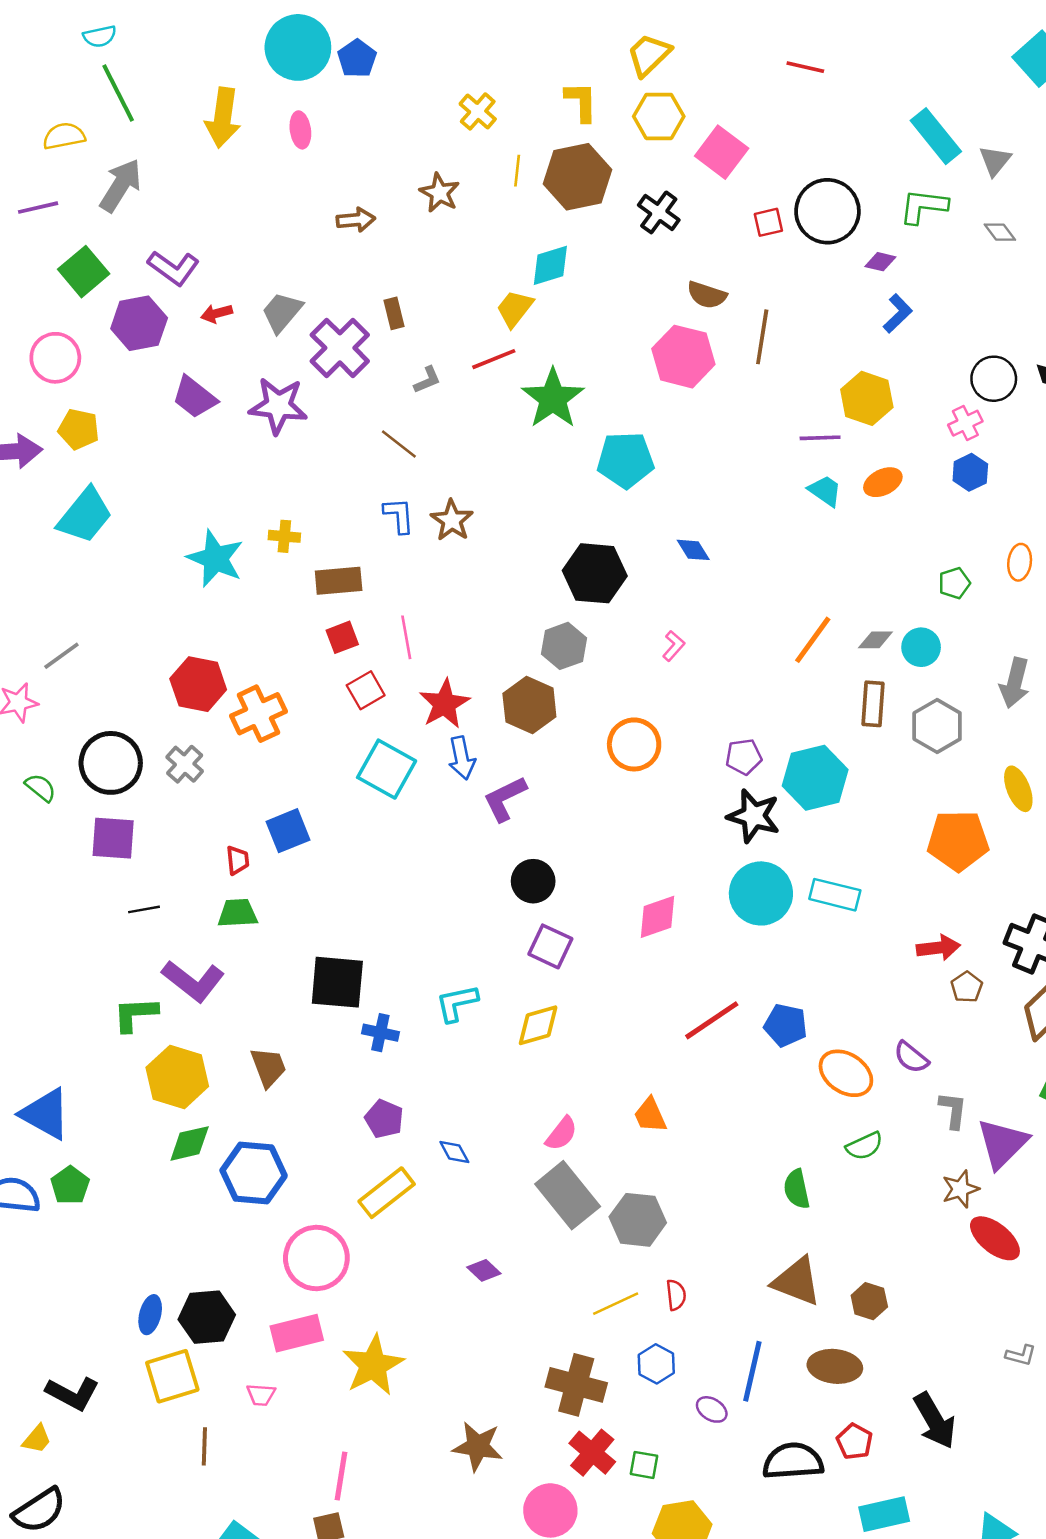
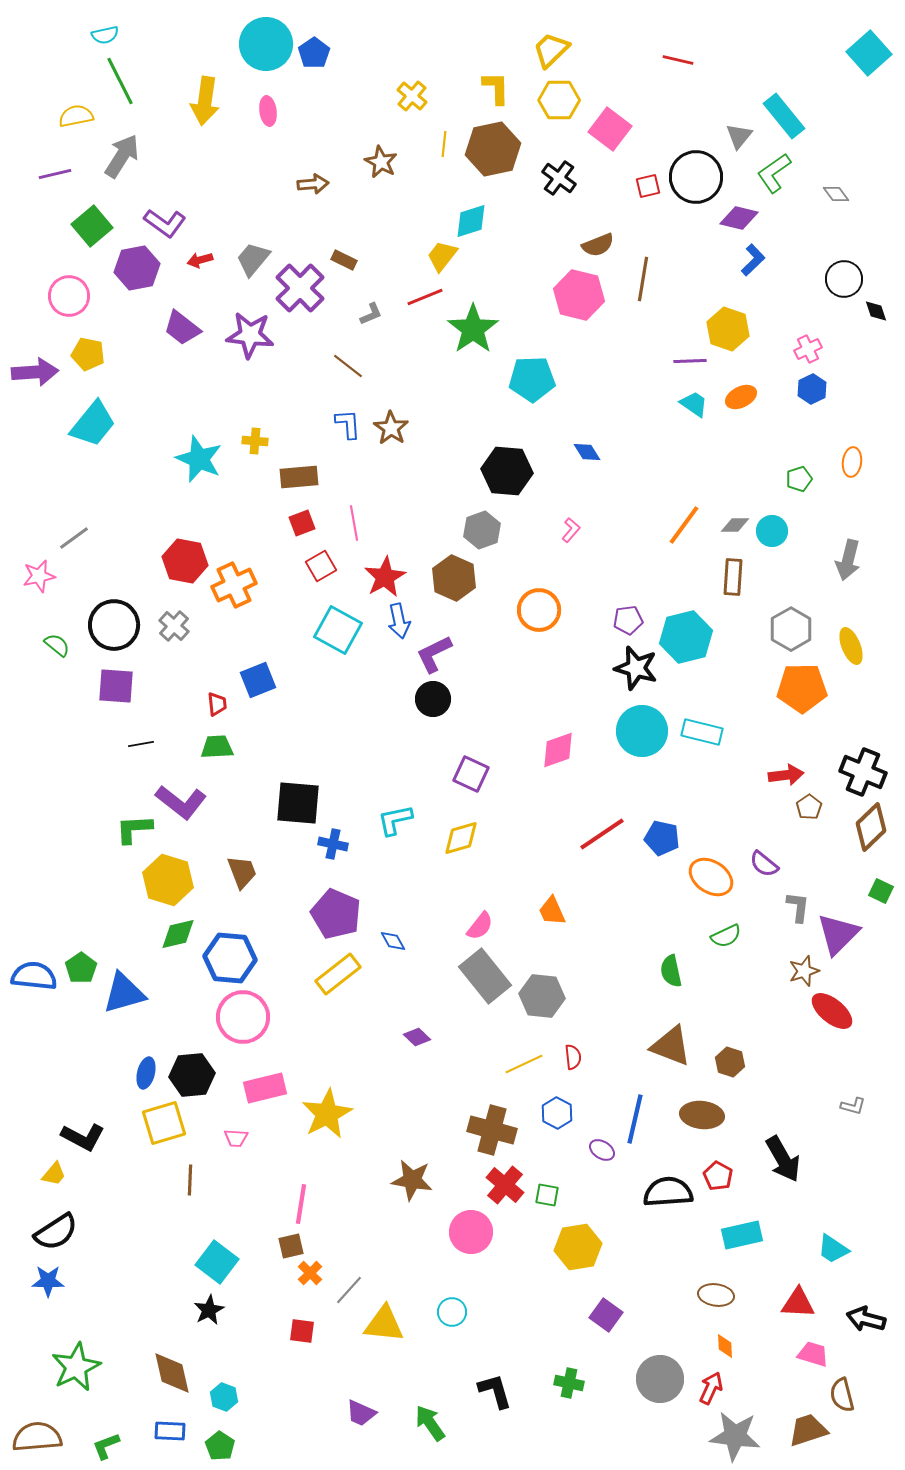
gray triangle: (995, 161) -> (739, 136), moved
green L-shape: (924, 206) -> (774, 173), turned -42
purple diamond: (880, 262) -> (739, 218), size x1.5
brown semicircle: (707, 295) -> (598, 245), turned -40
brown rectangle: (394, 313) -> (344, 260), turned -50
black circle: (994, 379) -> (844, 279), moved
gray hexagon: (937, 726) -> (791, 629), moved
black circle: (533, 881) -> (433, 699), moved
blue triangle: (45, 1114) -> (124, 993), moved, turned -45
purple pentagon: (384, 1119) -> (336, 914), size x1.6
pink circle: (316, 1258) -> (243, 1017), moved

